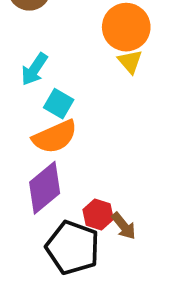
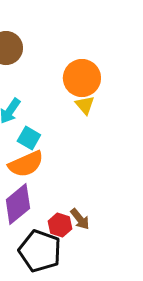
brown arrow: (124, 226) -> (80, 219), moved

